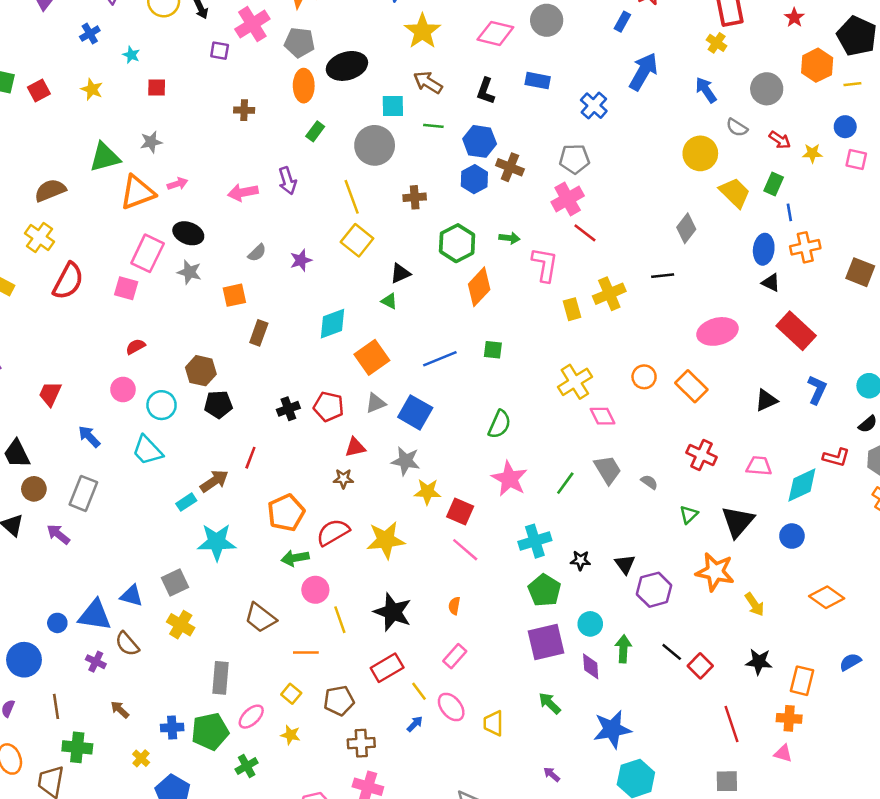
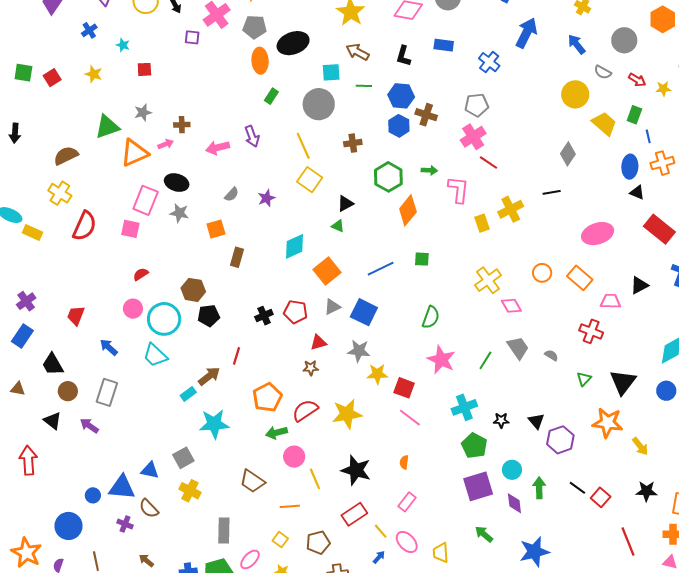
brown cross: (244, 110) -> (182, 125), moved
cyan circle: (162, 405) -> (164, 319), size x1.4
pink trapezoid: (759, 466) -> (610, 301), moved

